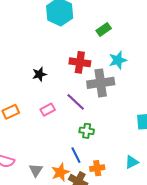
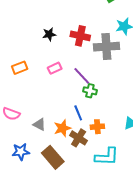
red cross: (80, 62) -> (80, 36), moved
purple line: (76, 102) -> (82, 76), moved
gray triangle: (36, 170) -> (39, 124), turned -40

